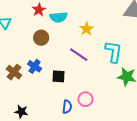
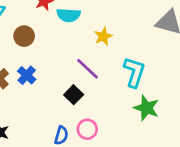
brown circle: (41, 38) -> (24, 36), moved
black square: (58, 76) -> (74, 95), moved, turned 32

